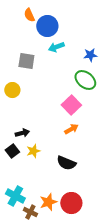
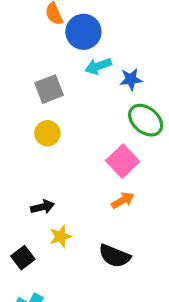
blue star: (90, 55) -> (131, 79), moved
gray square: (26, 61) -> (49, 89), turned -30
yellow circle: (12, 90) -> (47, 133), moved
black square: (12, 151) -> (23, 258), moved

